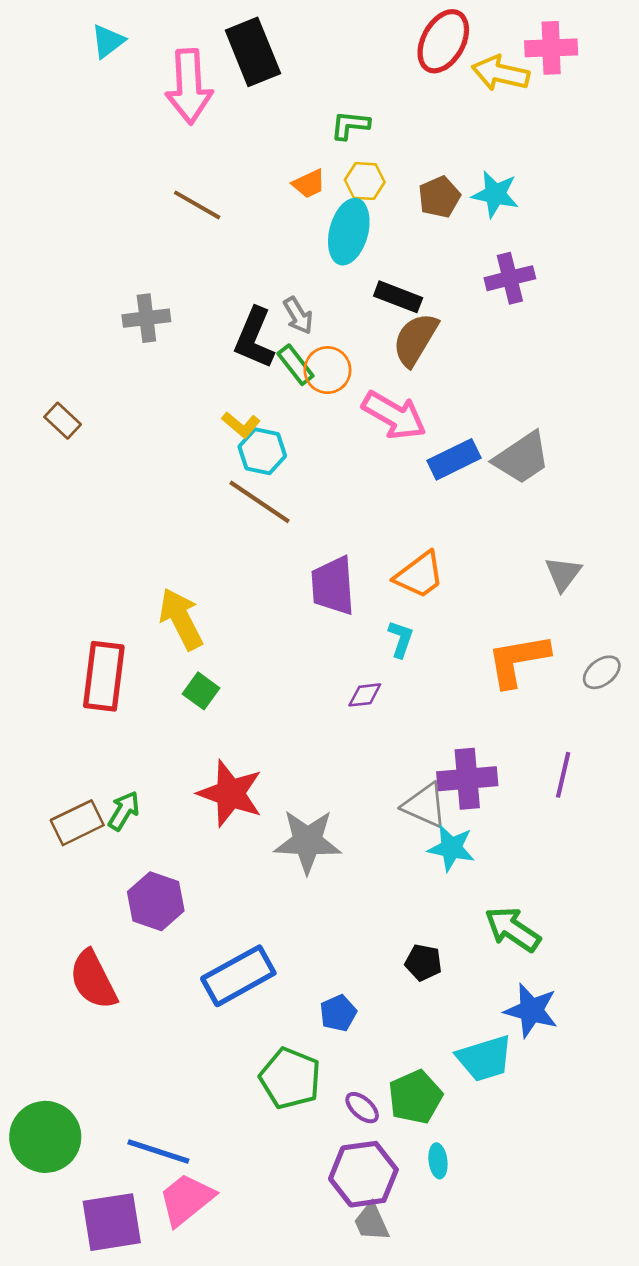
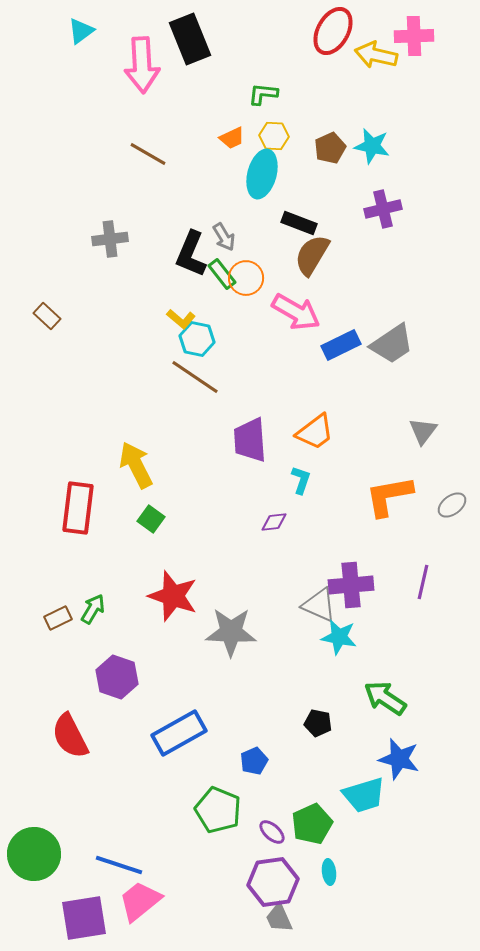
brown rectangle: (77, 823) -> (58, 618), size x0.7

